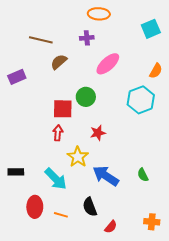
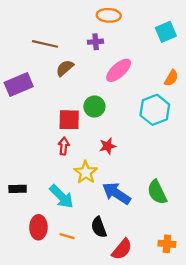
purple rectangle: (17, 77) -> (19, 85), size x1.4
green semicircle: (143, 175) -> (157, 192), size x1.6
red semicircle: (111, 227) -> (122, 249), size x1.5

